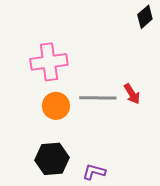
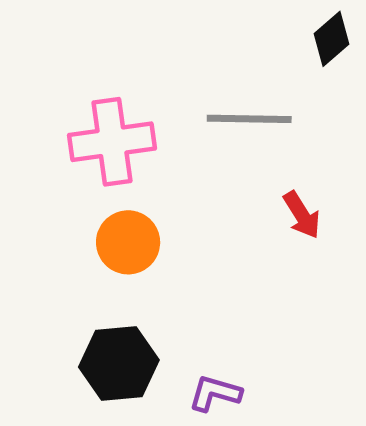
gray line: (98, 98) -> (249, 119), moved

